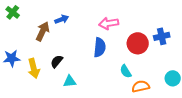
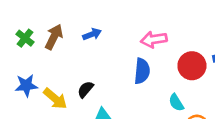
green cross: (13, 12) -> (25, 38), moved
brown arrow: (43, 31) -> (54, 37), moved
yellow arrow: (34, 68) -> (55, 99), turned -36

